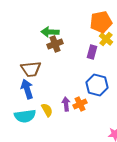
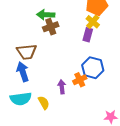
yellow cross: (106, 39) -> (93, 22), moved
orange cross: (80, 104) -> (80, 80), moved
yellow semicircle: (47, 110) -> (44, 103), moved

